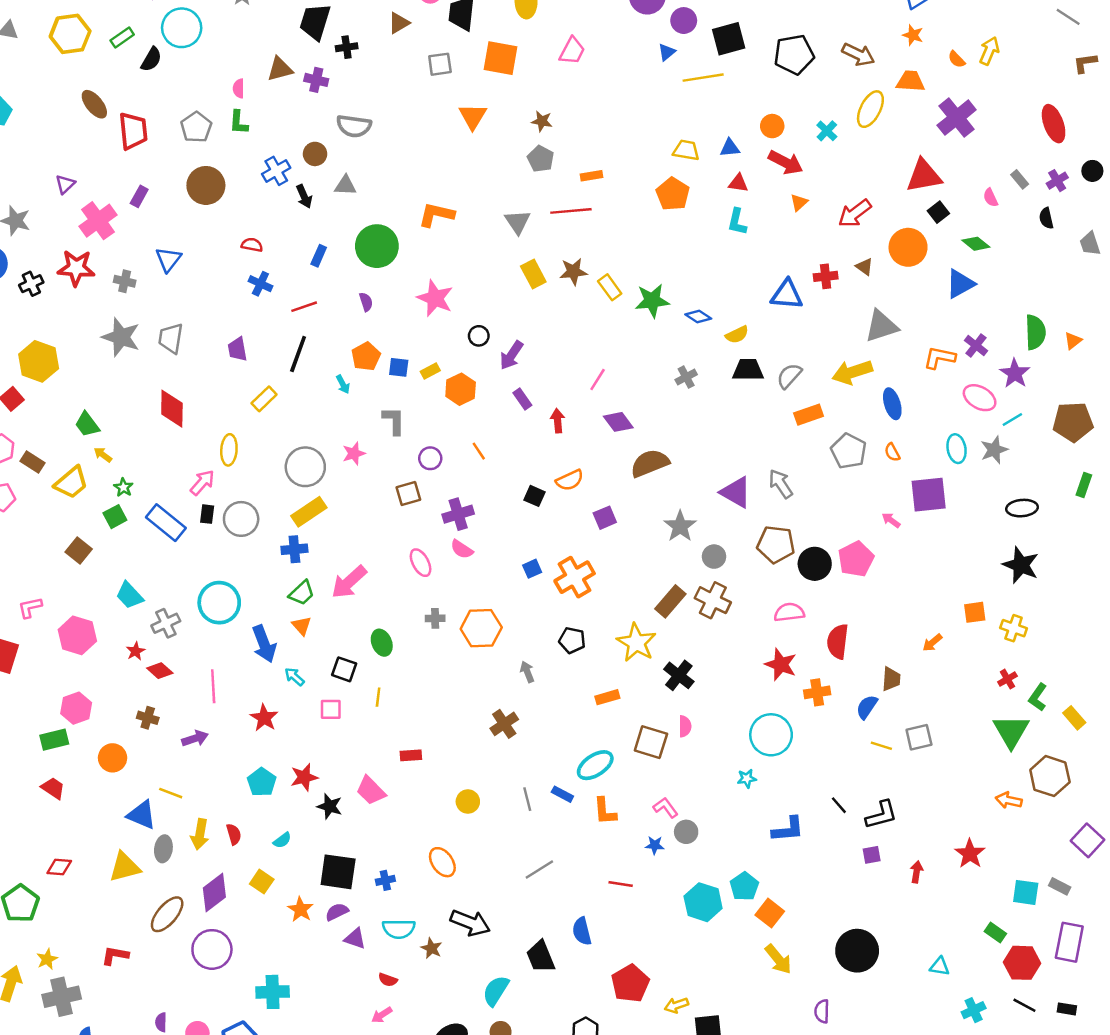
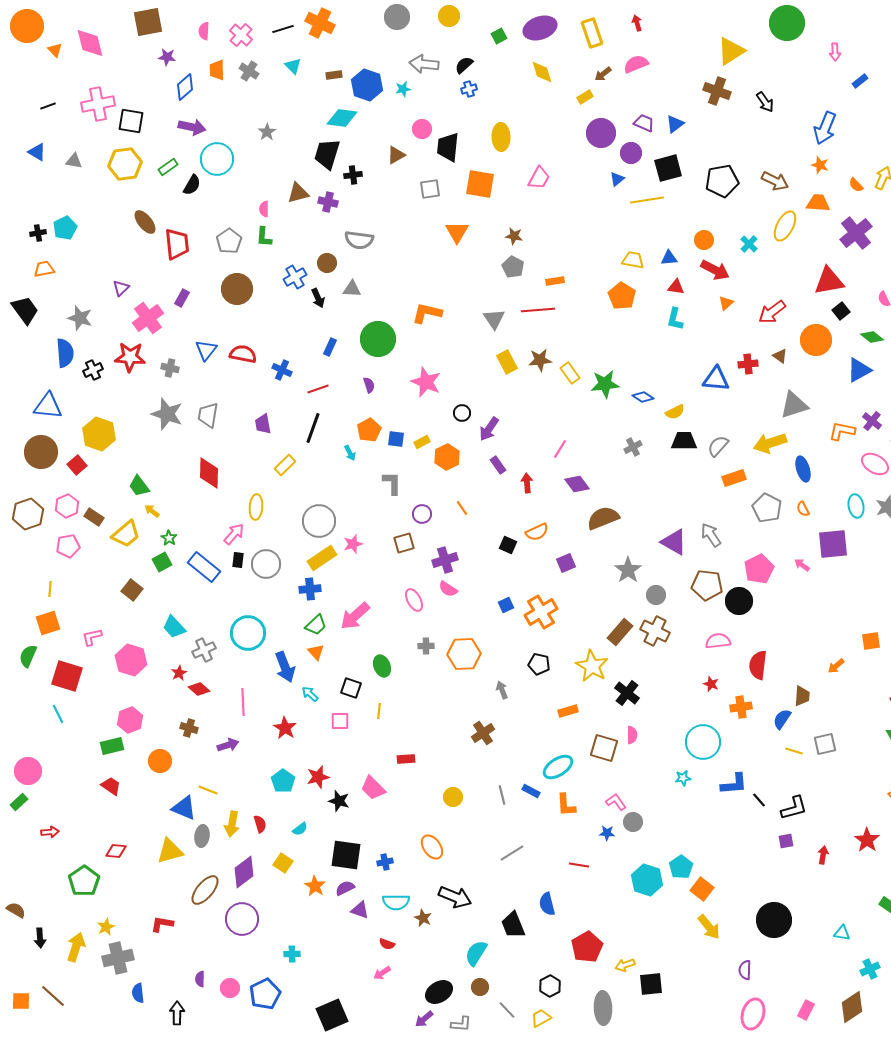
red semicircle: (252, 245) -> (243, 354), moved, size x1.5
pink star: (354, 453) -> (353, 544), moved
pink pentagon: (856, 559) -> (759, 569), moved
red star: (781, 664) -> (711, 684), size x0.6
blue L-shape: (788, 829) -> (734, 784), moved
cyan cross: (273, 992) -> (292, 954), size x0.6

